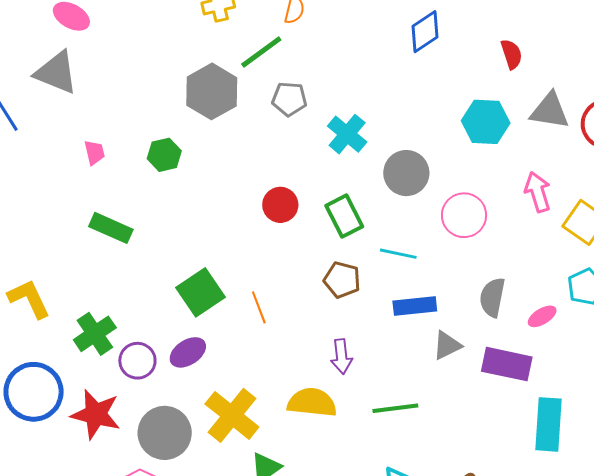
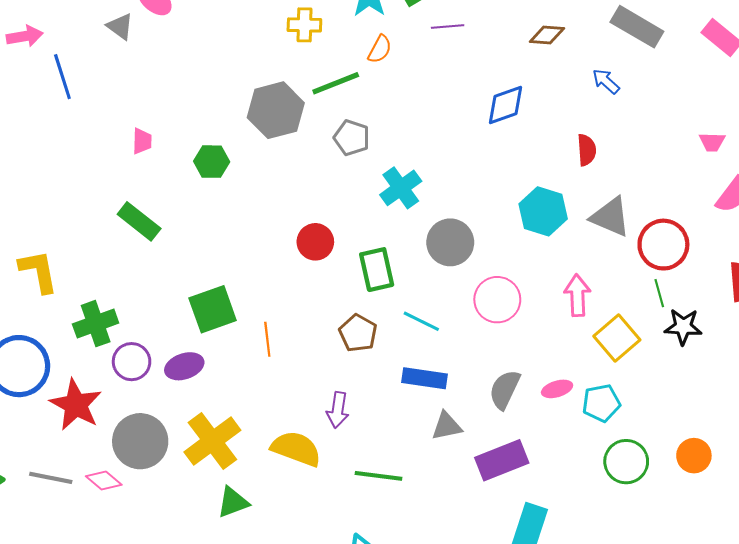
gray triangle: (56, 73) -> (120, 26), moved, size x0.6
pink ellipse: (542, 316) -> (557, 389), moved
purple rectangle: (507, 364) -> (502, 460), turned -48

